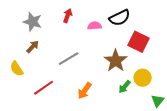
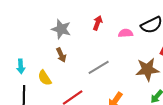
brown arrow: (33, 47) -> (61, 55), turned 112
brown star: (116, 61) -> (147, 70), turned 30

